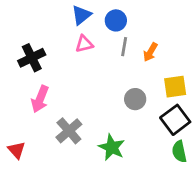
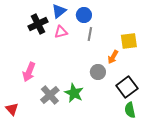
orange arrow: (150, 52) -> (113, 57), moved
black cross: (32, 58) -> (38, 24), moved
yellow square: (175, 87) -> (129, 41), moved
green star: (112, 147) -> (74, 93), moved

